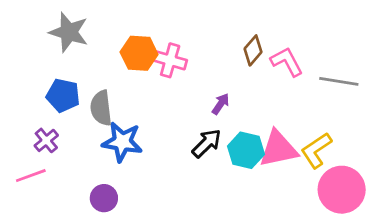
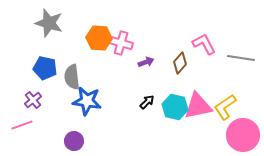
brown diamond: (253, 50) -> (180, 63), moved
purple arrow: (221, 104) -> (146, 62), moved, turned 35
black arrow: (207, 143) -> (147, 102), size x0.7

